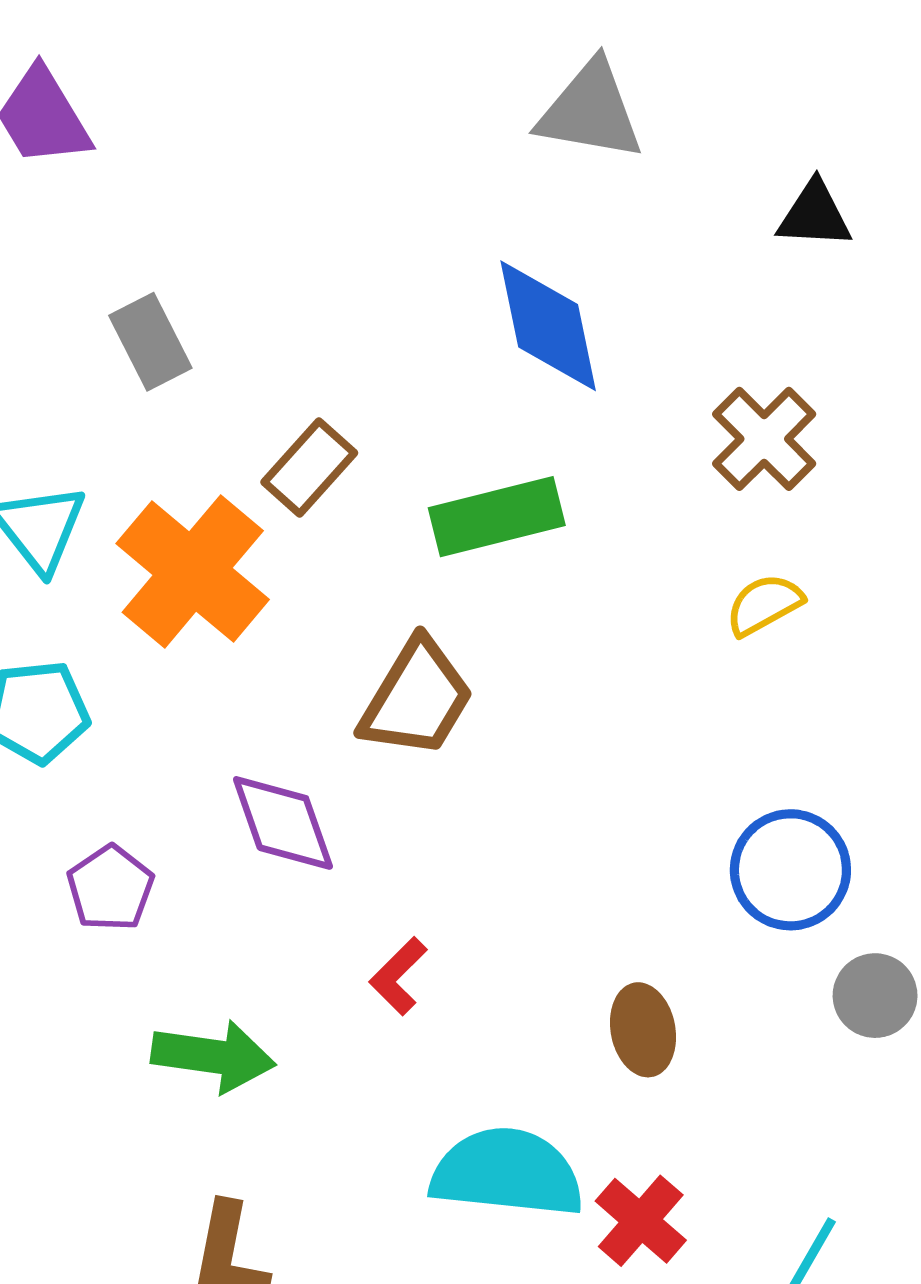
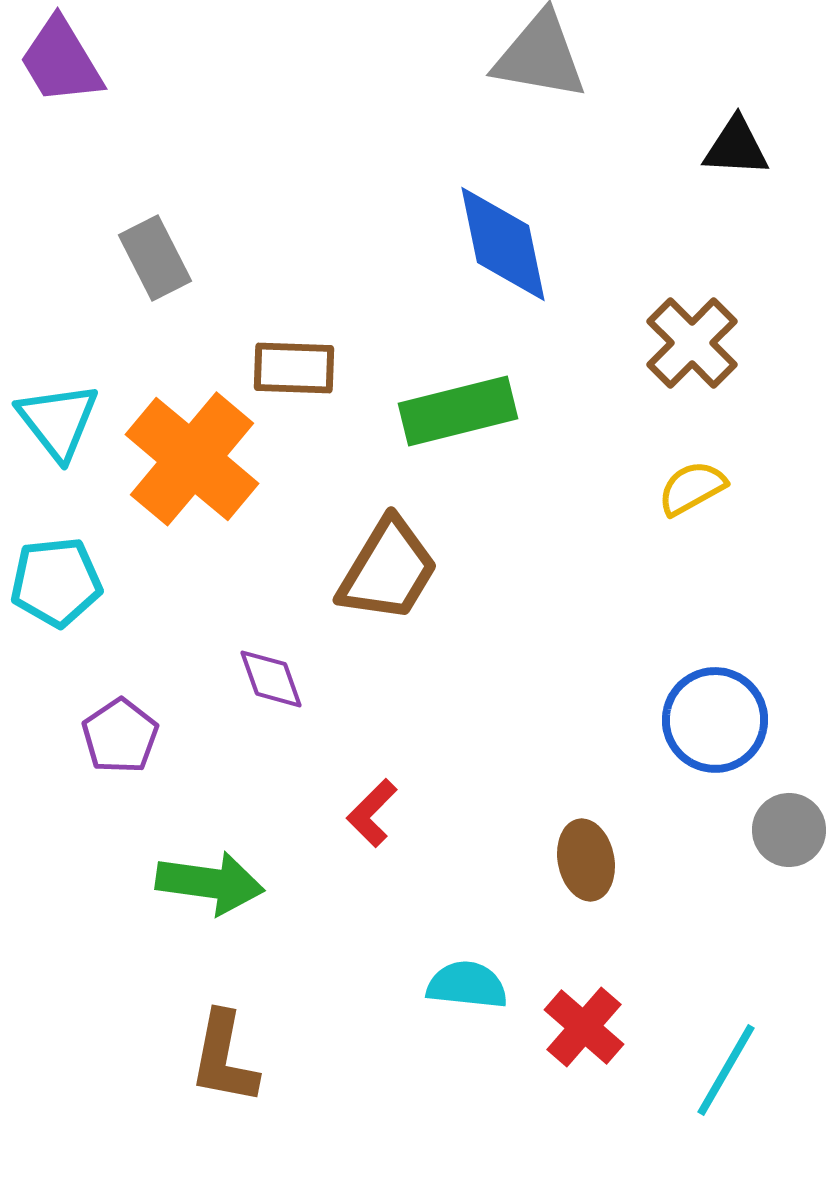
brown rectangle: (309, 467) -> (294, 368), turned 50
purple diamond: (283, 823) -> (271, 679), size x0.7
cyan semicircle: (507, 1173) -> (467, 985), size x0.6

